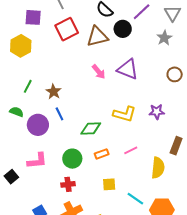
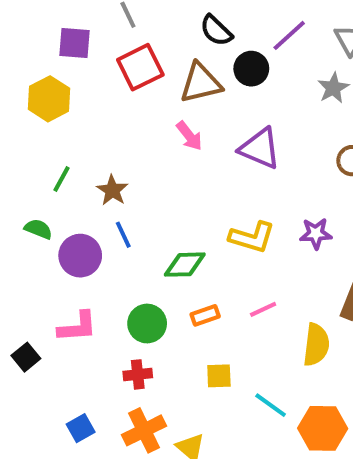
pink arrow: (99, 72) -> (189, 136), moved

